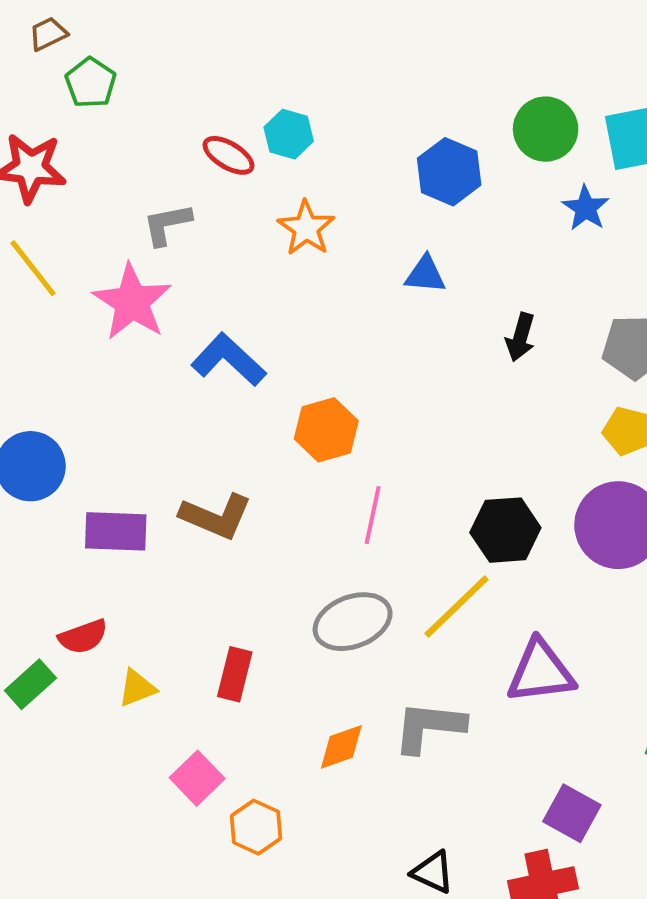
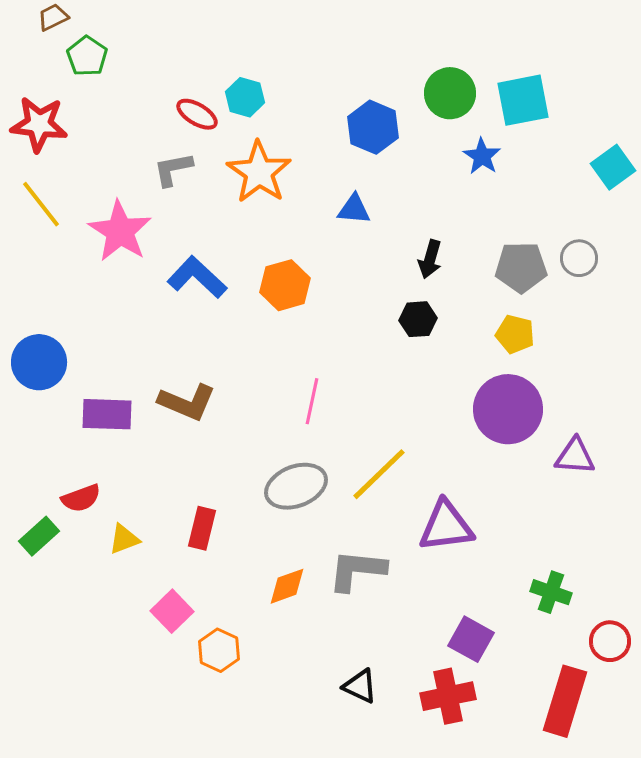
gray L-shape: (167, 224) -> (173, 169), moved
orange star: (306, 228) -> (259, 172), size x1.4
orange hexagon: (326, 430) -> (285, 285), moved
black hexagon: (505, 530) -> (418, 319), moved, size x0.7

